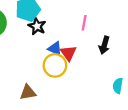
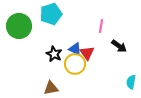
black star: (37, 26) -> (54, 54), moved
black arrow: (104, 45) -> (119, 46), turned -70

